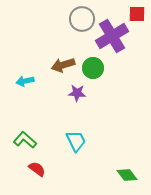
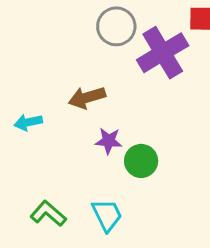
green circle: (93, 68) -> (141, 161), moved
green L-shape: (25, 140) -> (48, 214), moved

